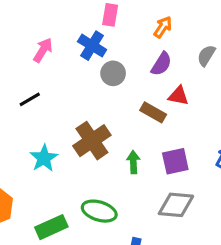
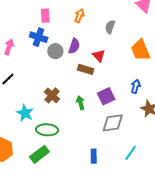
purple semicircle: (161, 64) -> (74, 46), moved
red triangle: (178, 96) -> (99, 56), turned 48
brown cross: (92, 141) -> (52, 95), size x0.7
green ellipse: (99, 211) -> (47, 130), moved

